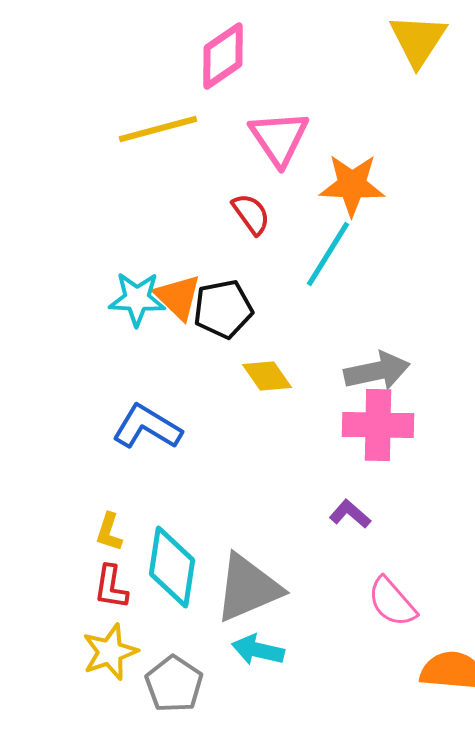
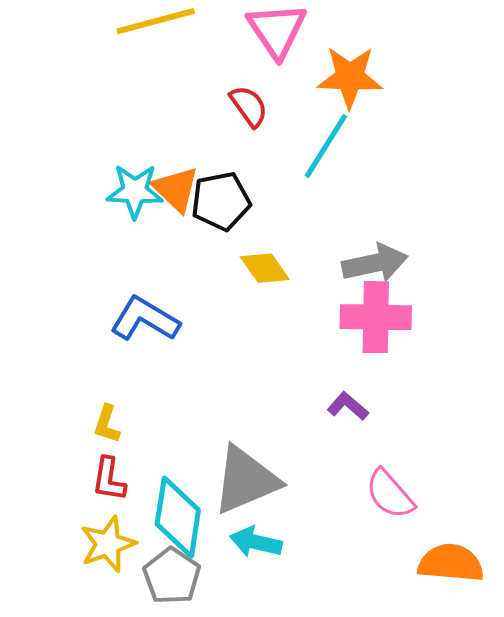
cyan diamond: (172, 567) -> (178, 517), moved

